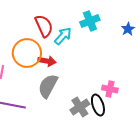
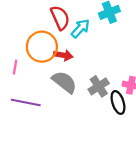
gray semicircle: (48, 86) -> (64, 82), turned 100
gray cross: (80, 107) -> (99, 86), moved

